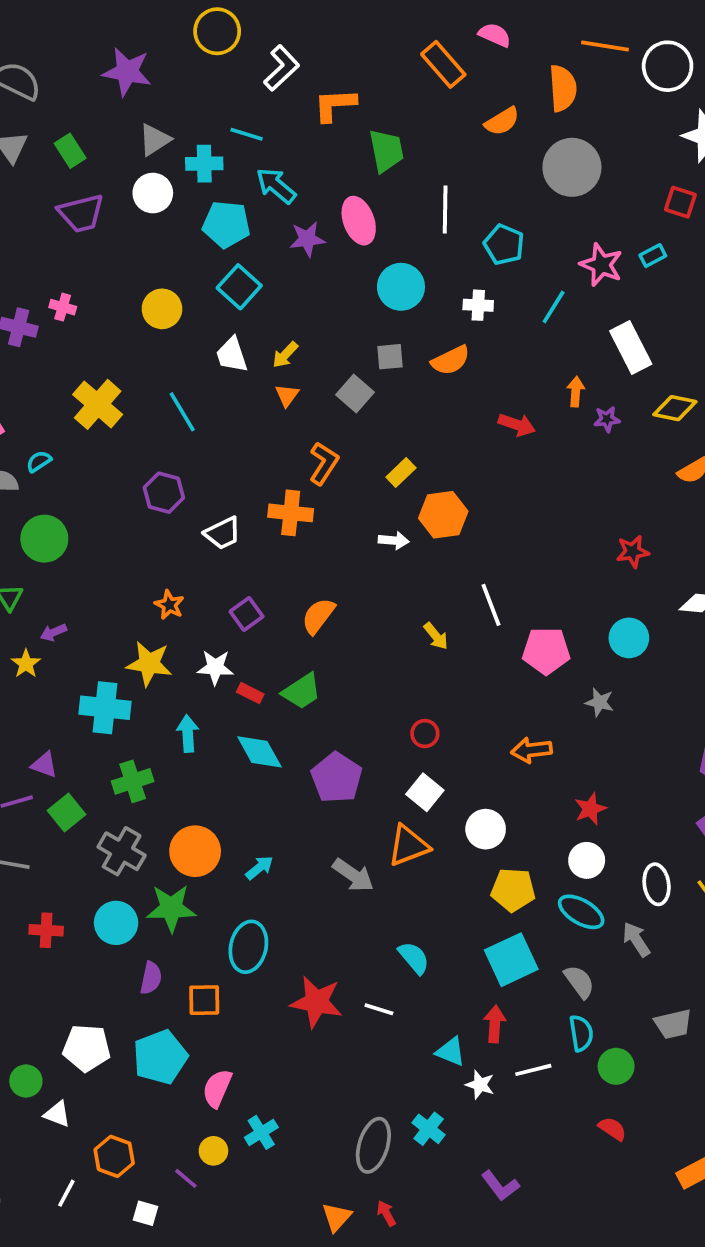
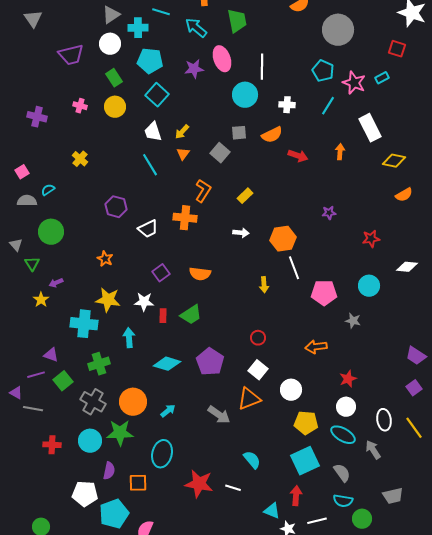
green rectangle: (70, 151) -> (114, 78), moved
cyan arrow: (276, 186) -> (196, 28), moved
white line: (445, 210) -> (262, 67), moved
cyan pentagon: (504, 245) -> (323, 71), moved
pink cross: (63, 307) -> (80, 106), moved
yellow cross: (98, 404) -> (80, 159), size x0.6
cyan line: (182, 412) -> (150, 165), moved
purple star: (607, 419) -> (329, 213), moved
red arrow: (517, 425) -> (298, 156), moved
orange hexagon: (443, 515) -> (283, 239), moved
orange star: (169, 605) -> (105, 259), moved
orange semicircle: (318, 616) -> (200, 274), turned -120
yellow arrow: (436, 636) -> (264, 285), turned 35
red rectangle: (250, 693) -> (163, 316), turned 64
cyan diamond: (259, 752) -> (167, 364), moved, turned -44
cyan semicircle: (581, 1033) -> (343, 501), turned 108
white pentagon: (87, 1048) -> (85, 494), moved

